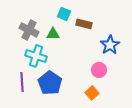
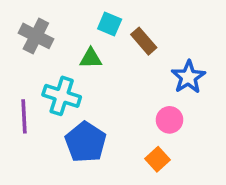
brown rectangle: (84, 24) -> (144, 41), turned 35
gray cross: (29, 30) -> (36, 36), moved
purple line: (22, 82) -> (24, 116), moved

